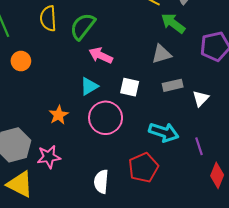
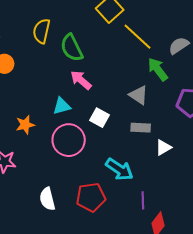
green semicircle: (83, 26) -> (72, 48), turned -80
gray triangle: (161, 54) -> (138, 95), turned 35
purple line: (199, 146) -> (143, 200), moved
white semicircle: (101, 182) -> (47, 199), turned -35

